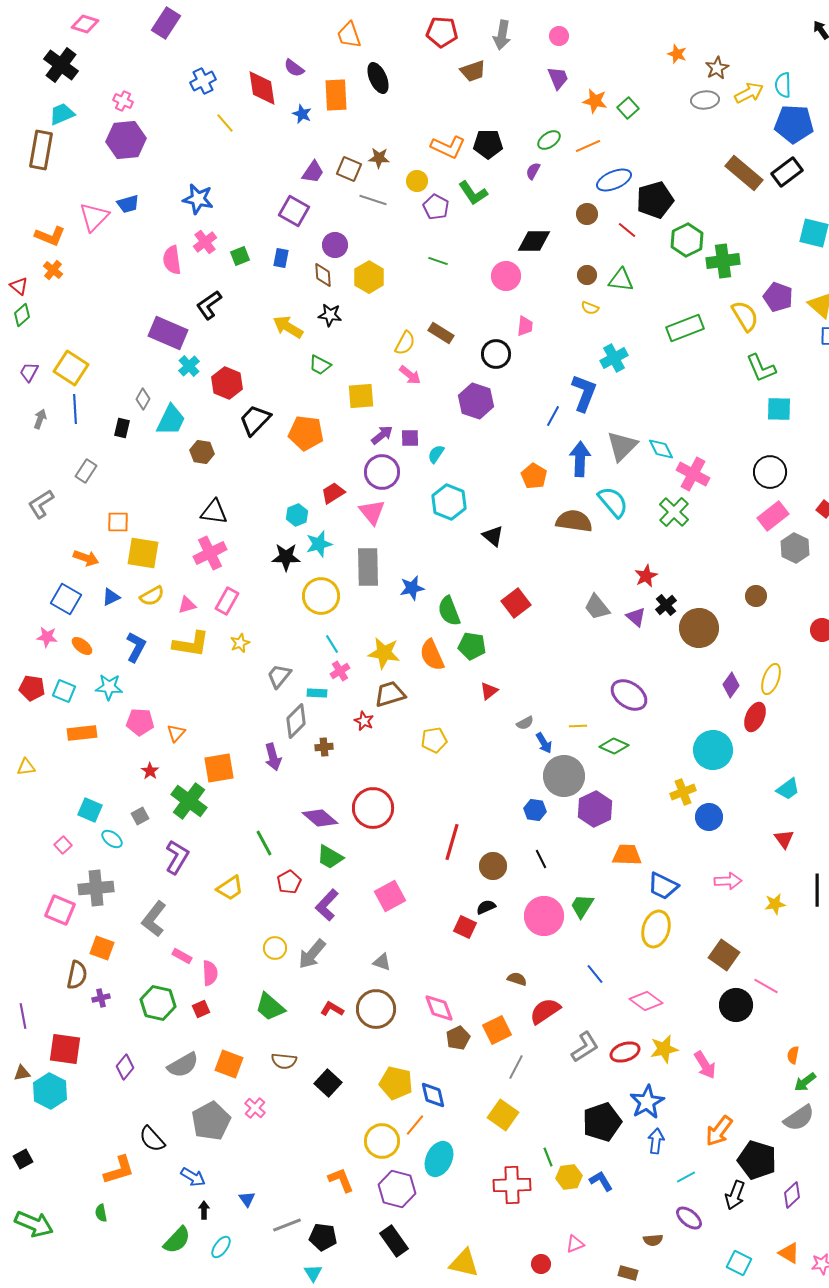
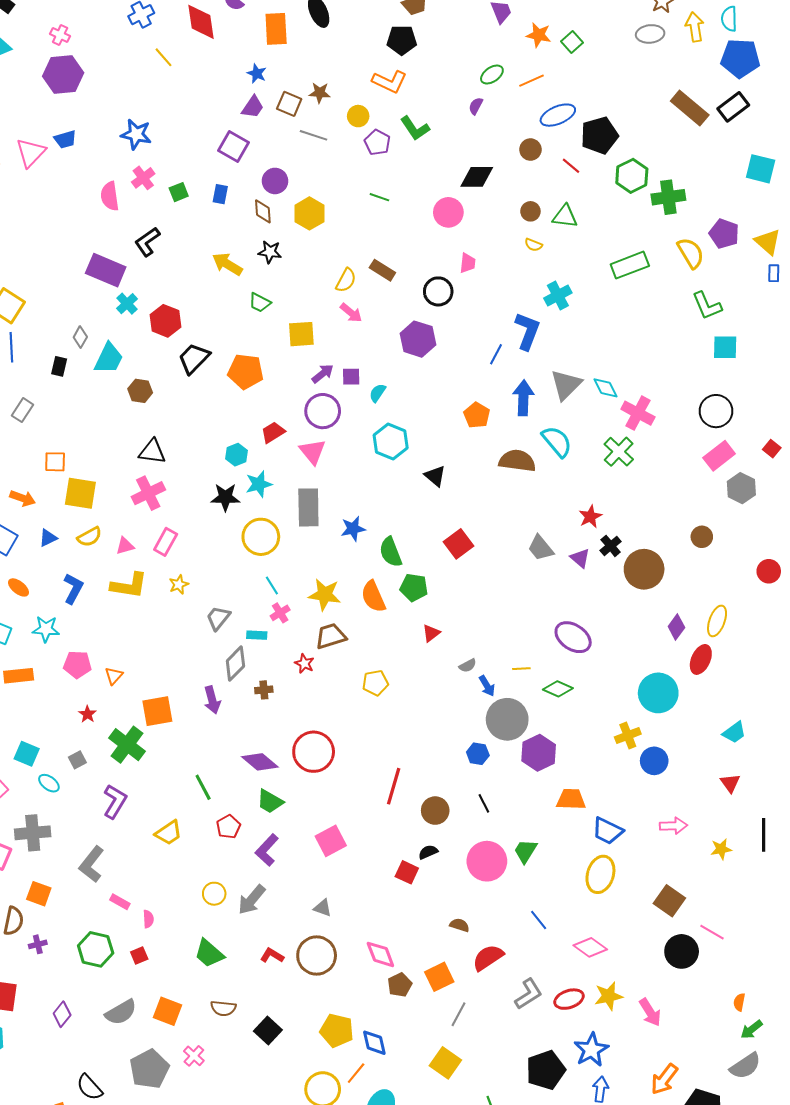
yellow arrow: (749, 93) -> (695, 27), turned -72
blue star: (302, 114) -> (257, 73), moved
black pentagon: (488, 144) -> (402, 40), moved
pink semicircle: (210, 973) -> (148, 919), size x0.7

